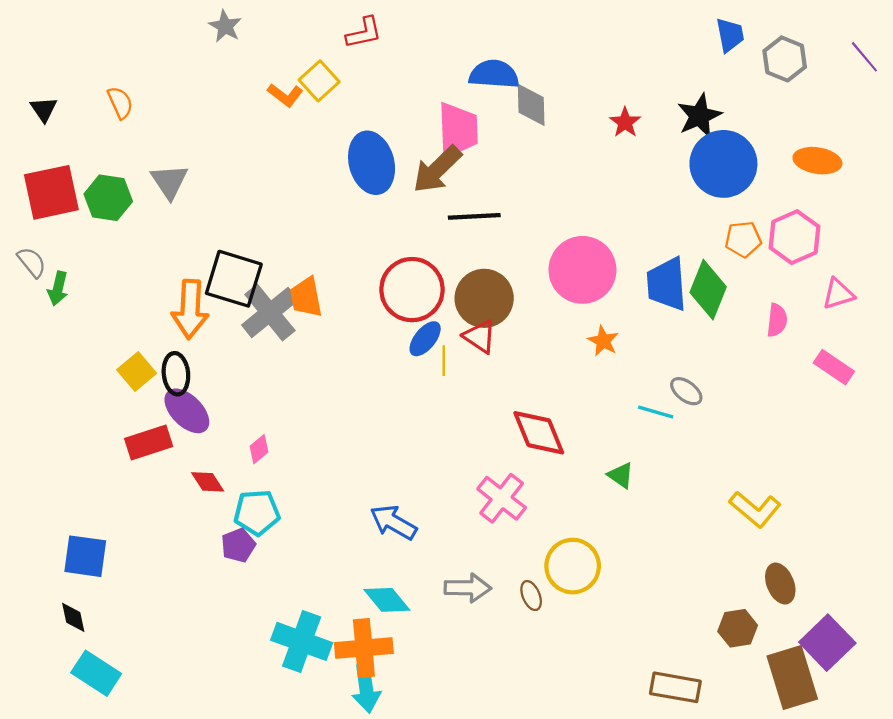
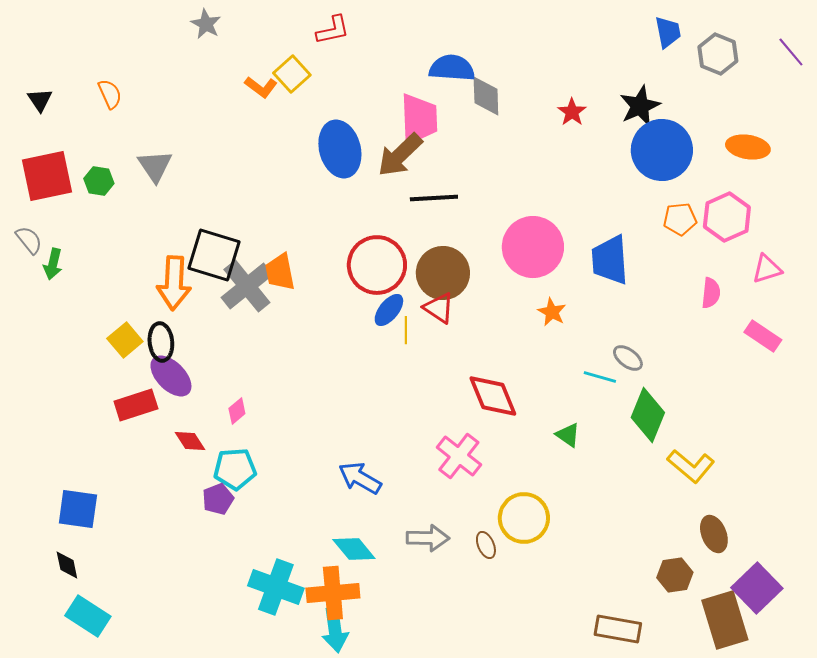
green hexagon: (108, 198) -> (99, 181), size x0.7
green diamond: (708, 290) -> (648, 415), moved

